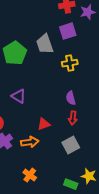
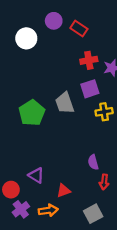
yellow cross: (70, 63) -> (104, 112), moved
purple triangle: (19, 96) -> (36, 175), moved
red arrow: (73, 118) -> (104, 182), moved

